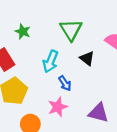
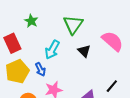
blue arrow: (65, 83) -> (40, 69), moved

